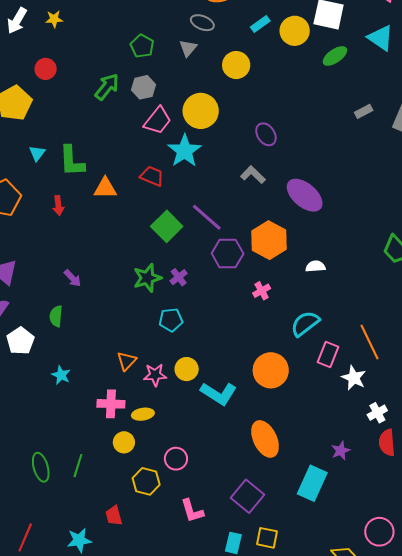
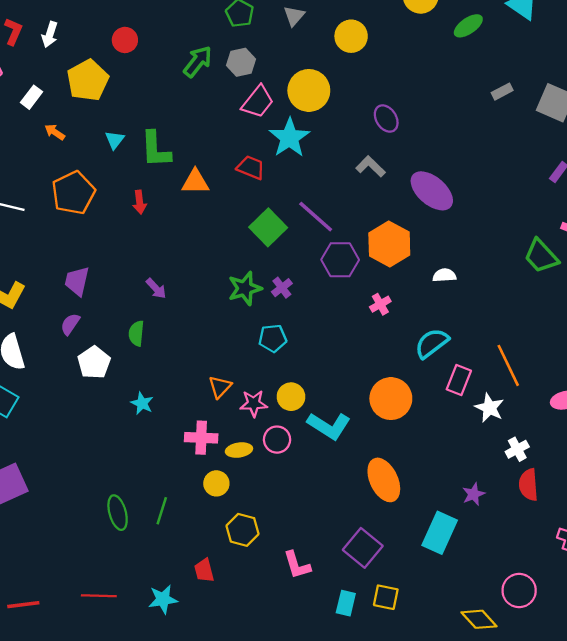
pink circle: (176, 459) -> (277, 440), moved
red line: (25, 537) -> (99, 596), turned 68

